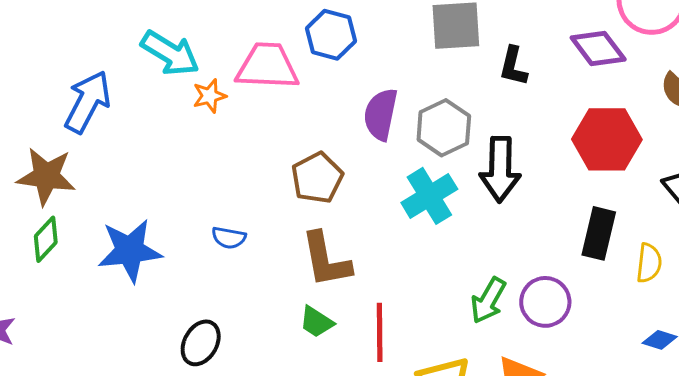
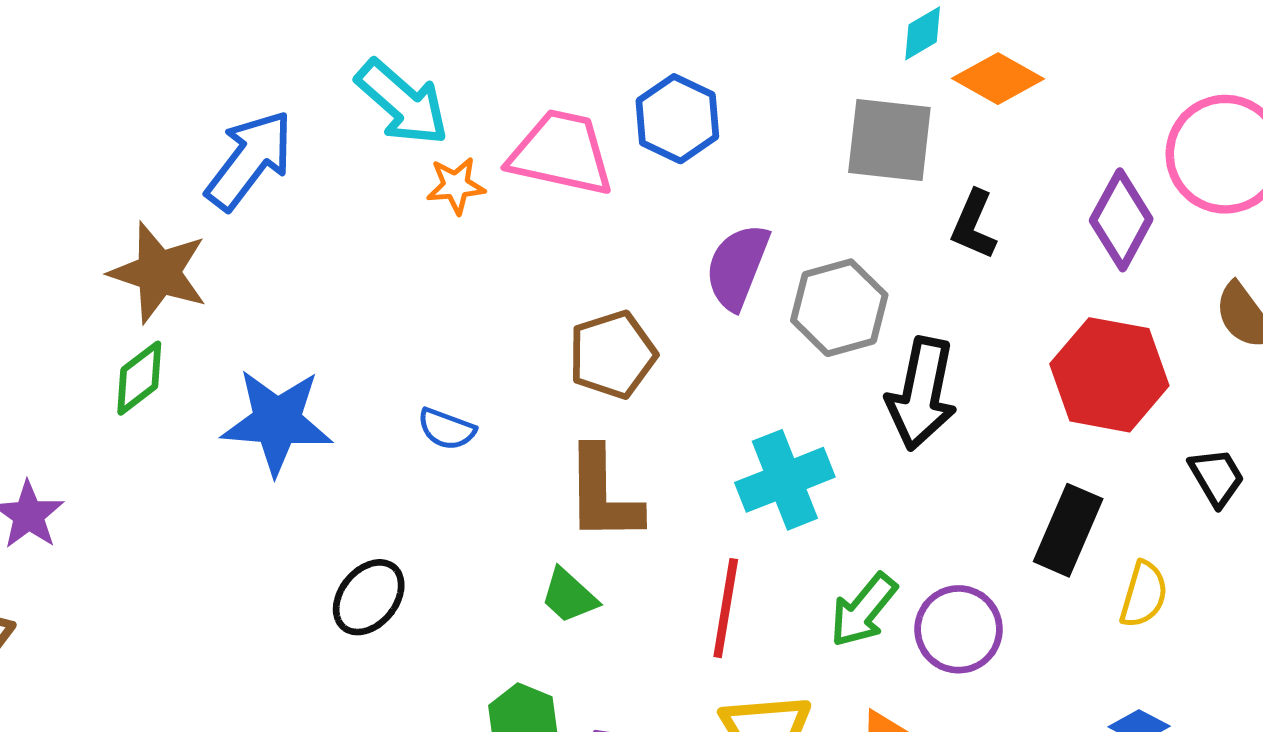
purple diamond: (598, 48) -> (1121, 220), turned 56
cyan cross: (429, 196) -> (785, 480), moved
red line: (380, 332) -> (726, 608), moved

